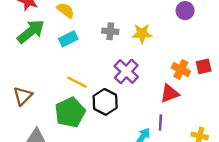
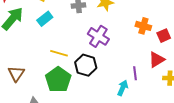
red square: (204, 66) -> (164, 36), moved
red triangle: (170, 94) -> (157, 60), moved

